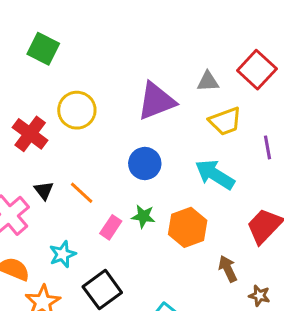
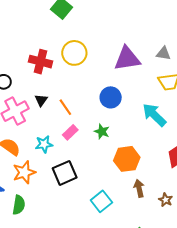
red cross: (30, 134) -> (40, 62), turned -35
pink rectangle: (111, 227) -> (70, 132), moved
orange hexagon: (188, 227) -> (127, 159), moved
brown arrow: (228, 269) -> (139, 188), moved

